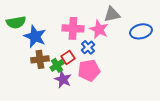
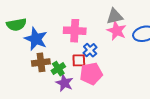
pink star: (99, 29) -> (117, 31), moved
red square: (68, 57) -> (79, 60), moved, turned 32

